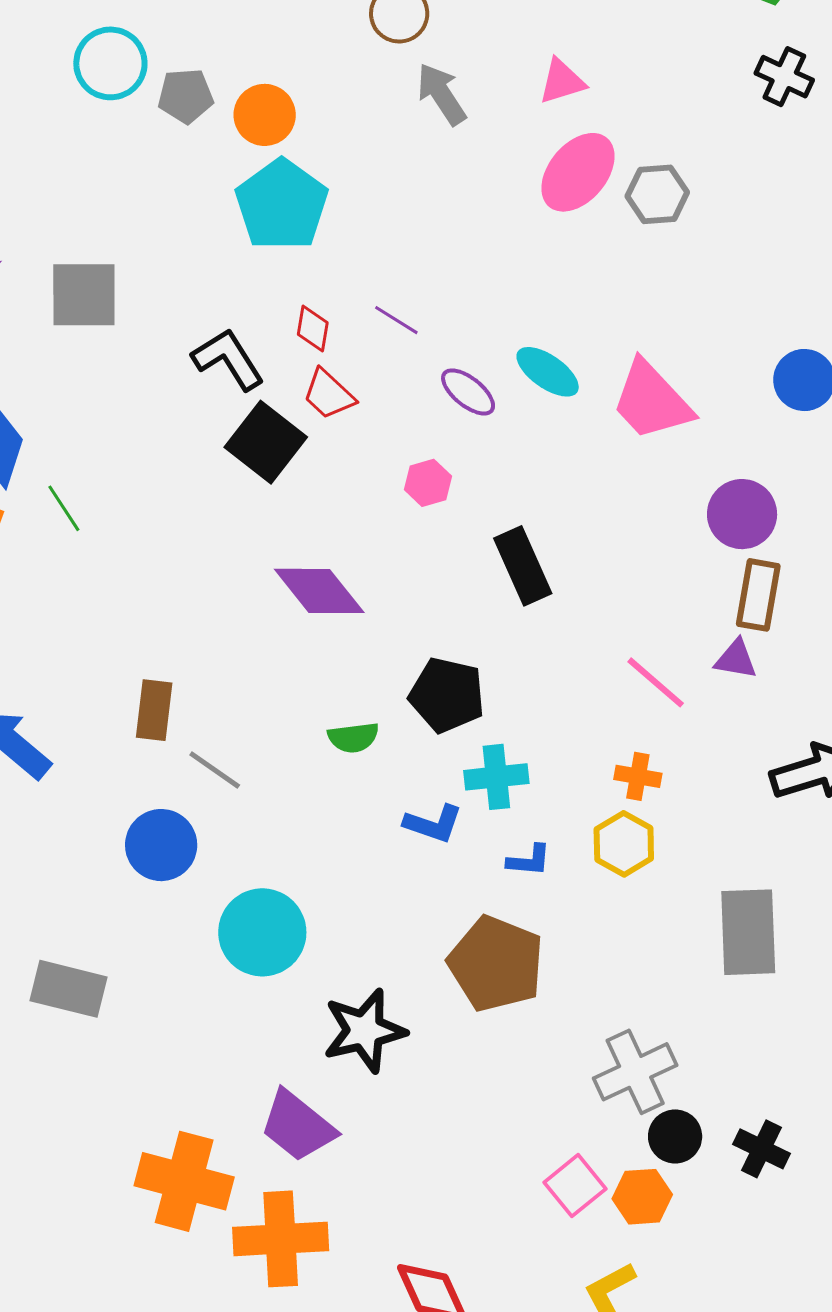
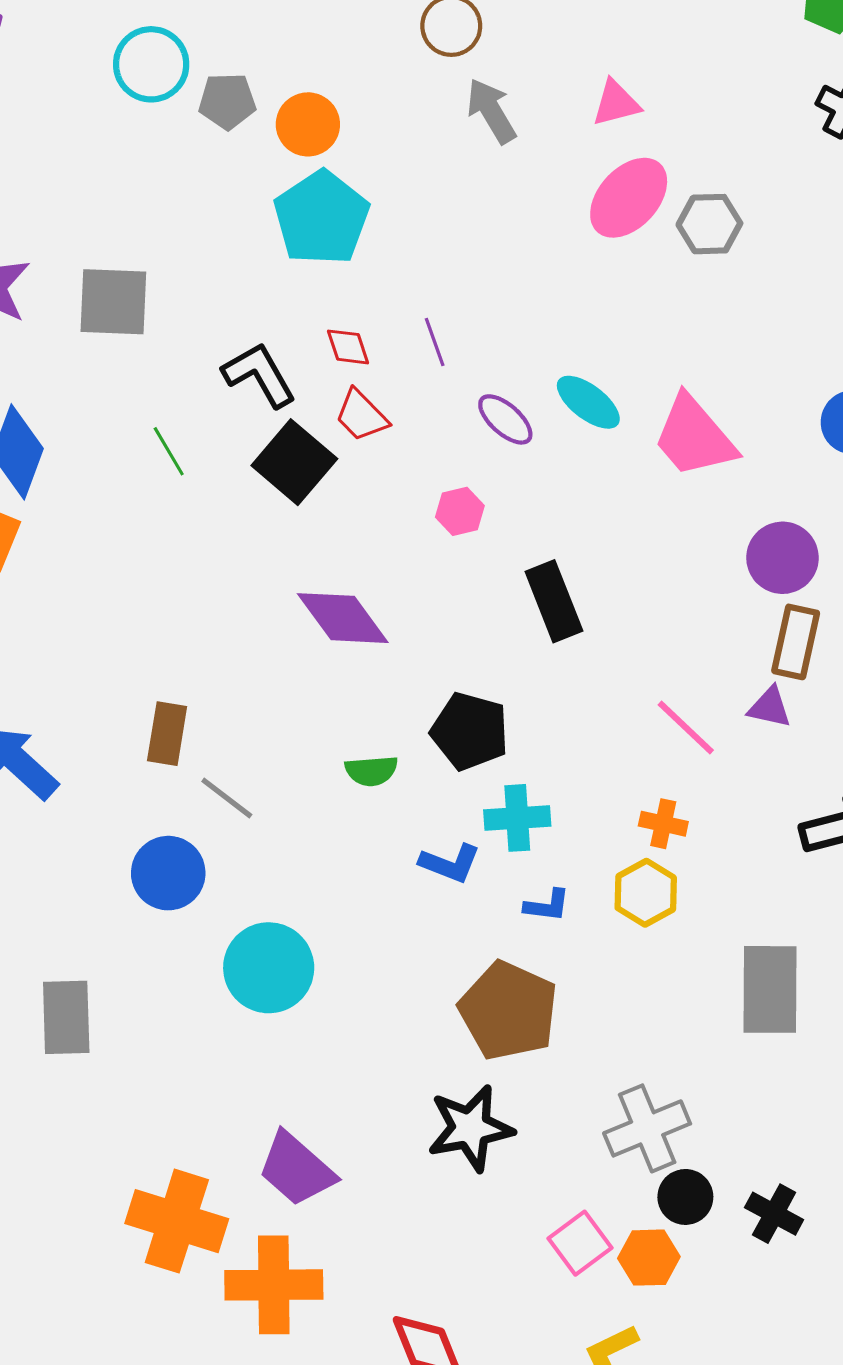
purple line: (396, 320) -> (435, 342), turned 36
red diamond: (313, 328) -> (348, 347), turned -30
green line: (64, 508) -> (169, 451), moved
gray rectangle: (69, 989) -> (66, 1017), turned 72
black star: (364, 1031) -> (470, 1128), moved

